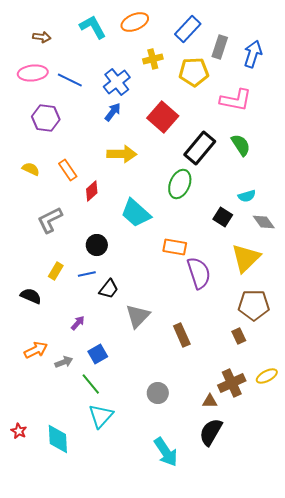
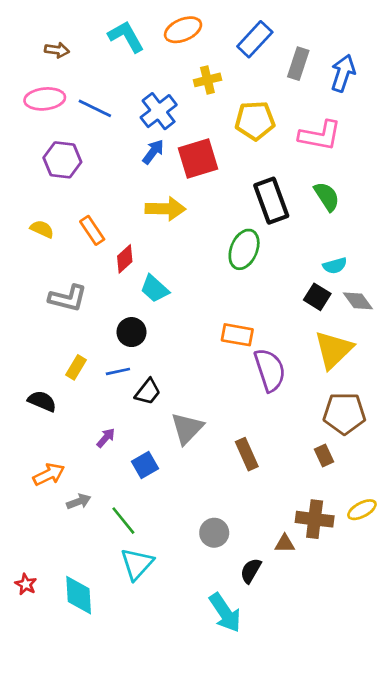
yellow pentagon: (194, 72) -> (255, 121), moved
red square: (163, 117) -> (198, 159), moved, turned 32
black rectangle: (200, 148) -> (271, 201), turned -60
cyan trapezoid: (136, 213) -> (155, 289), moved, size x0.7
black square: (223, 217) -> (317, 297), moved
gray L-shape: (50, 220) -> (68, 298), turned -140
blue square: (98, 354) -> (145, 465), moved
gray arrow: (64, 362) -> (79, 502), moved
brown cross: (232, 383) -> (315, 519), turned 32
black semicircle: (211, 432) -> (251, 571), moved, size x0.7

